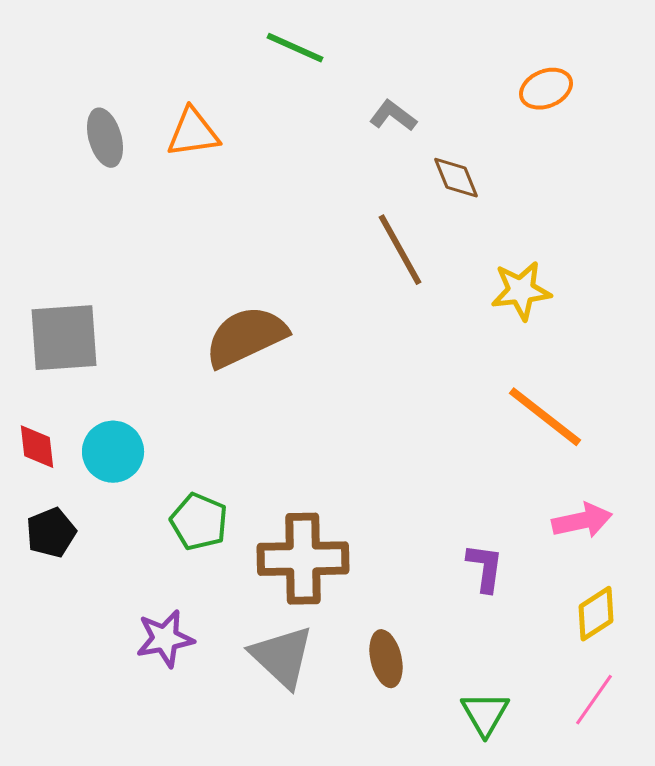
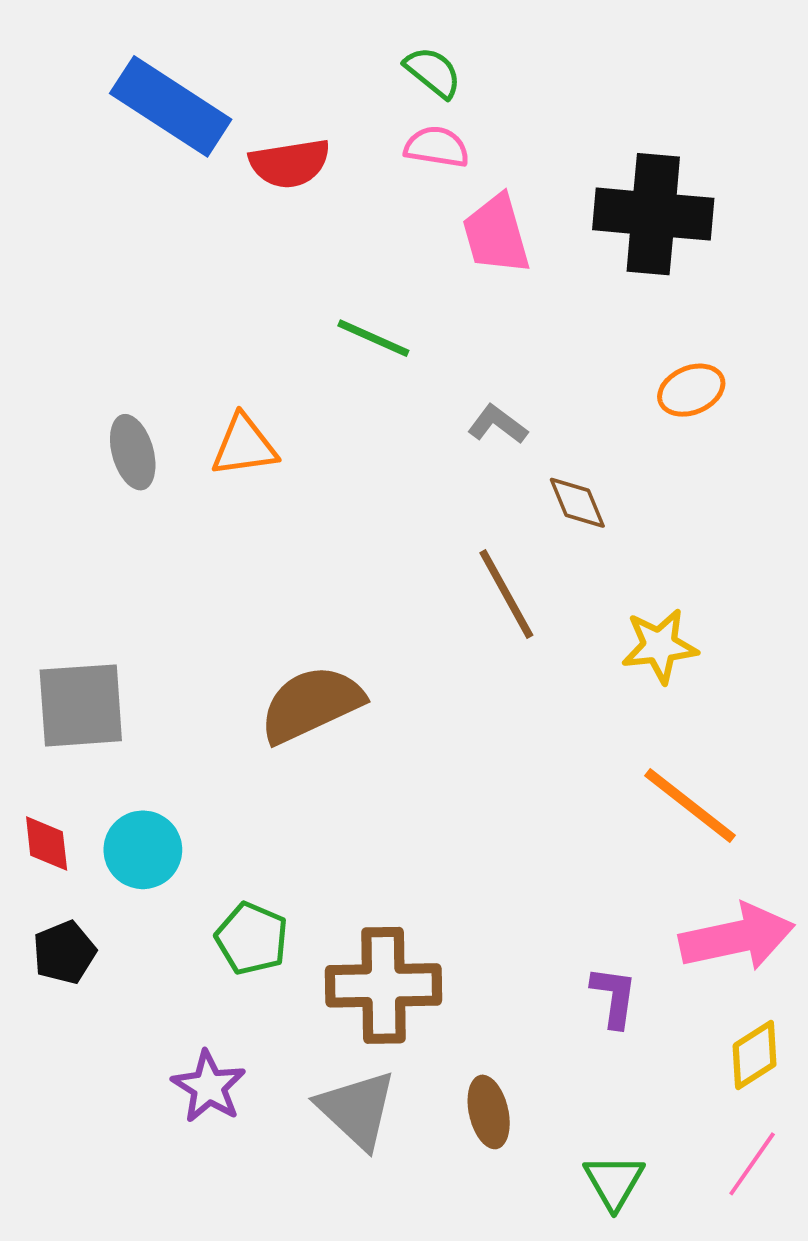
pink arrow: (582, 521) -> (737, 937), size x1.5
purple star: (165, 639) -> (209, 1087), turned -30

